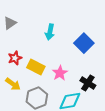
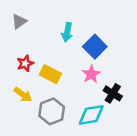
blue square: (84, 43) -> (95, 47), moved
pink star: (60, 73) -> (91, 74), moved

